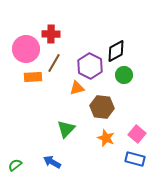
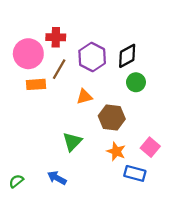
purple hexagon: (90, 66) -> (92, 57), moved
blue rectangle: (135, 159) -> (135, 173), moved

